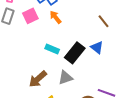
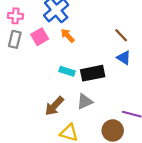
blue triangle: (97, 48) -> (124, 58), moved
black rectangle: (75, 53) -> (93, 73), turned 45

